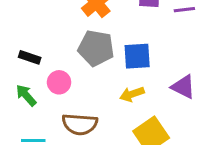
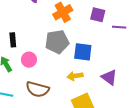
gray pentagon: (96, 48) -> (57, 42), turned -30
black rectangle: (30, 57) -> (13, 40), turned 56

